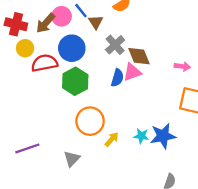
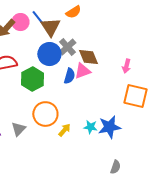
brown triangle: (96, 22) -> (50, 27), size x1.5
blue circle: (72, 48) -> (49, 54), moved
pink arrow: (182, 66) -> (126, 66), turned 96
gray triangle: (72, 159) -> (18, 129), moved

